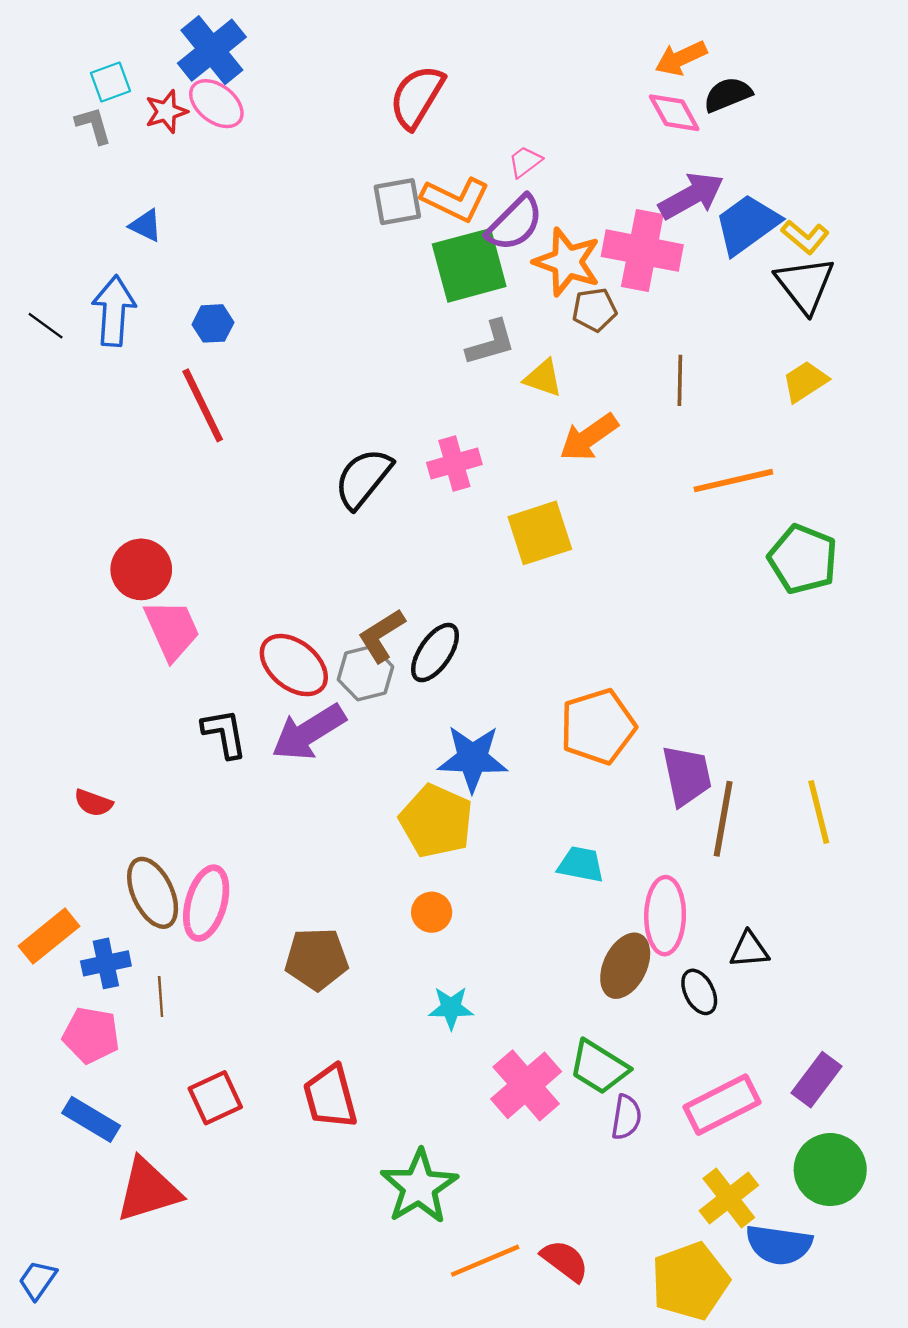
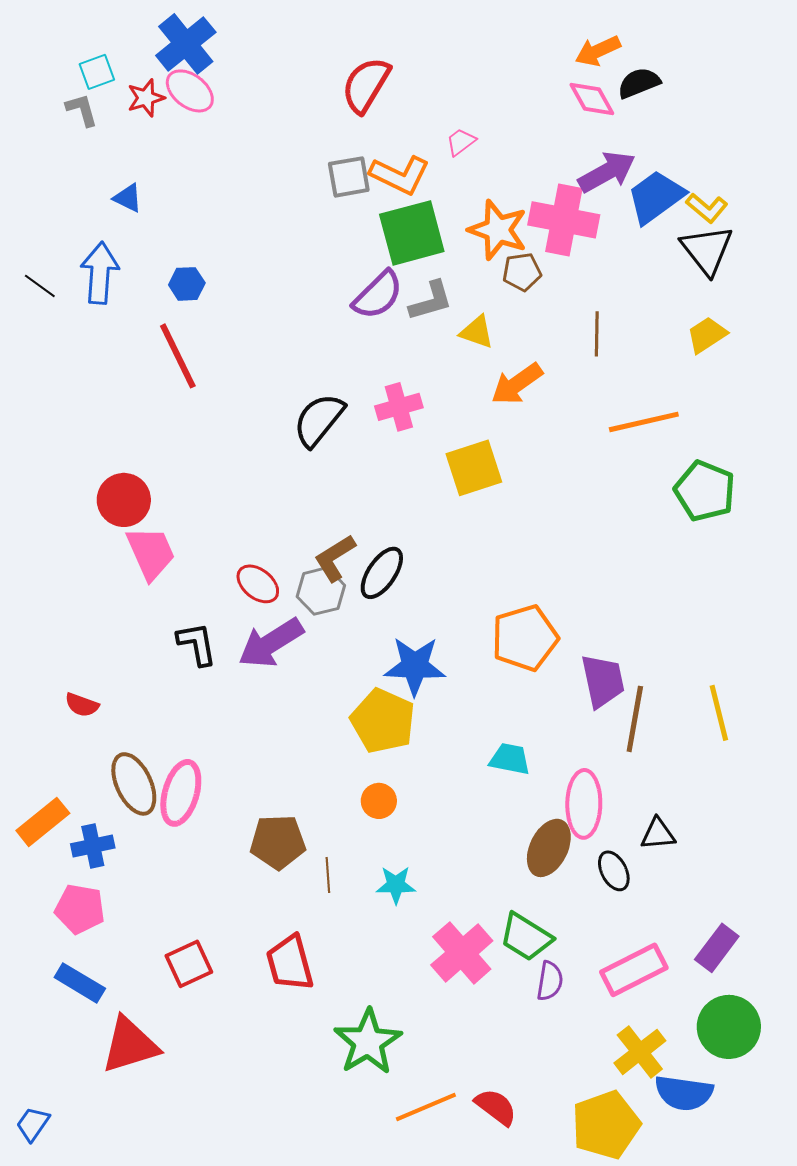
purple semicircle: (515, 223) -> (378, 295), moved
red ellipse: (294, 665) -> (258, 584), size x0.7
brown line: (161, 996) -> (328, 875), moved

